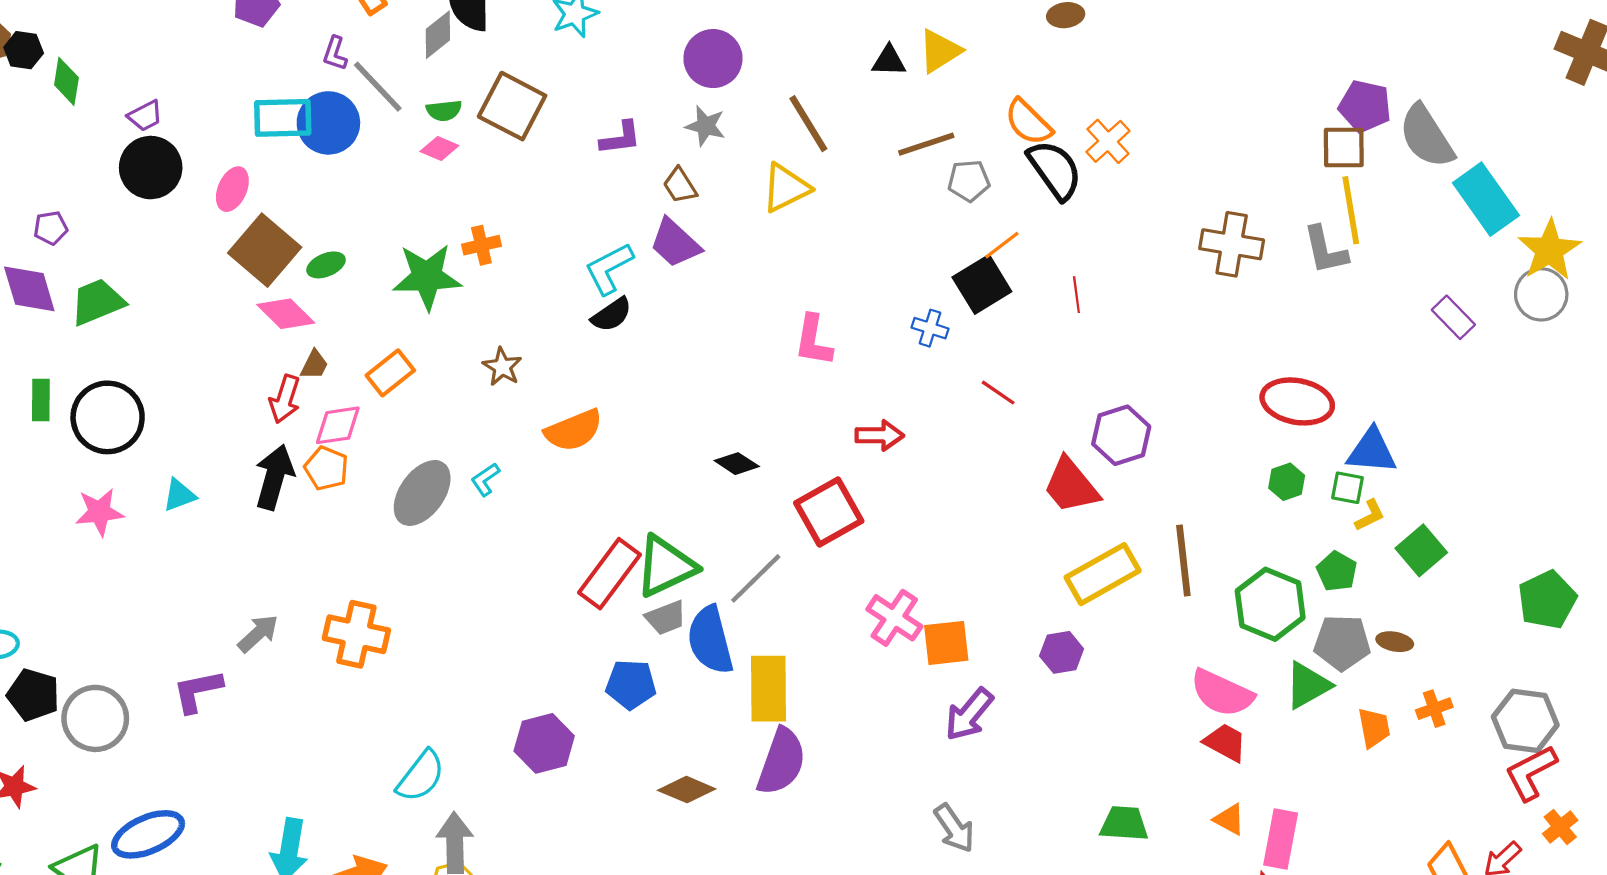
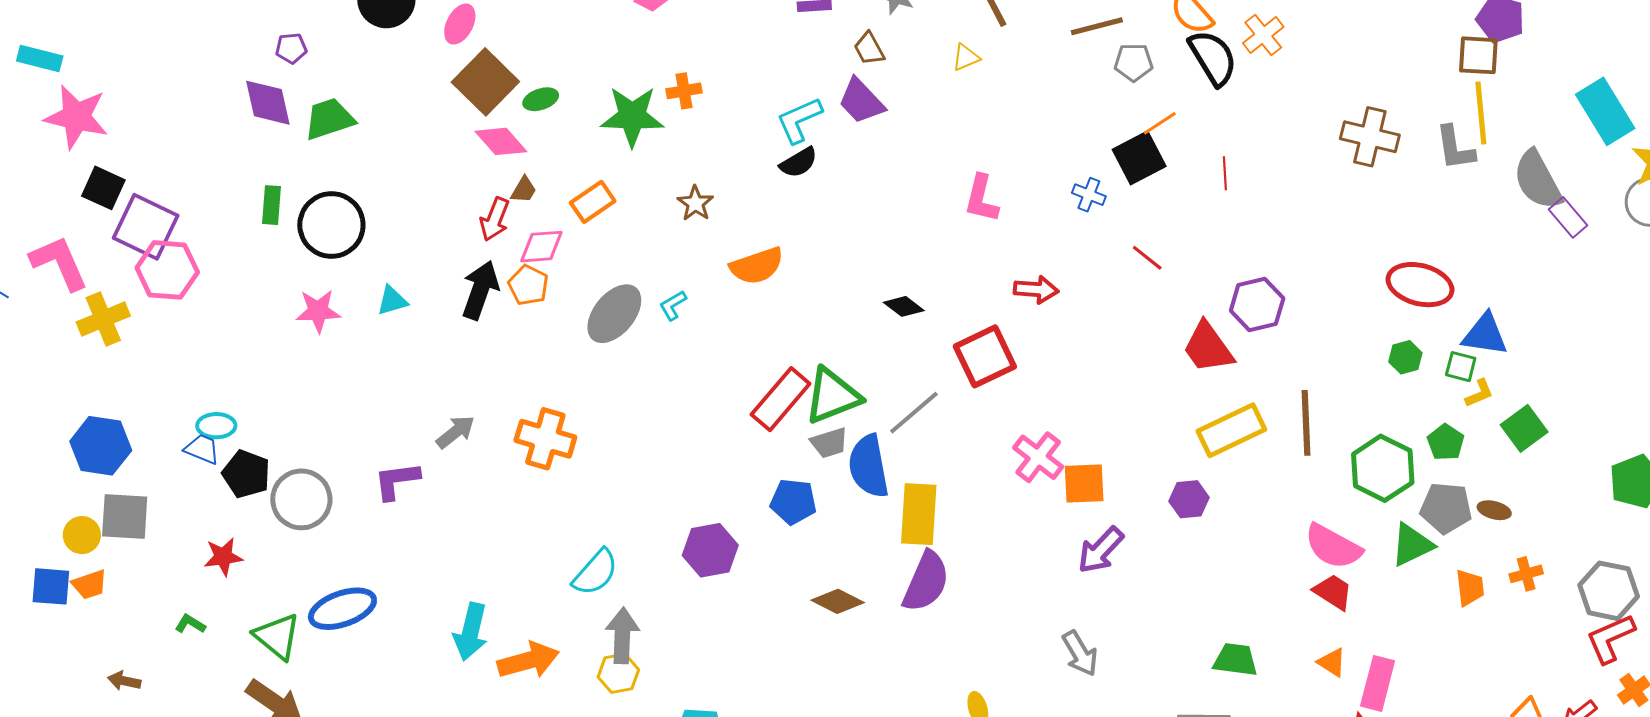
gray semicircle: (1426, 136) -> (1538, 180), moved
yellow triangle: (786, 188) -> (966, 57), size x0.6

